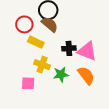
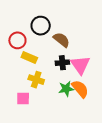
brown semicircle: (50, 24) -> (61, 40), moved
pink triangle: (87, 51) -> (80, 65), turned 35
green star: (61, 74) -> (66, 89), moved

